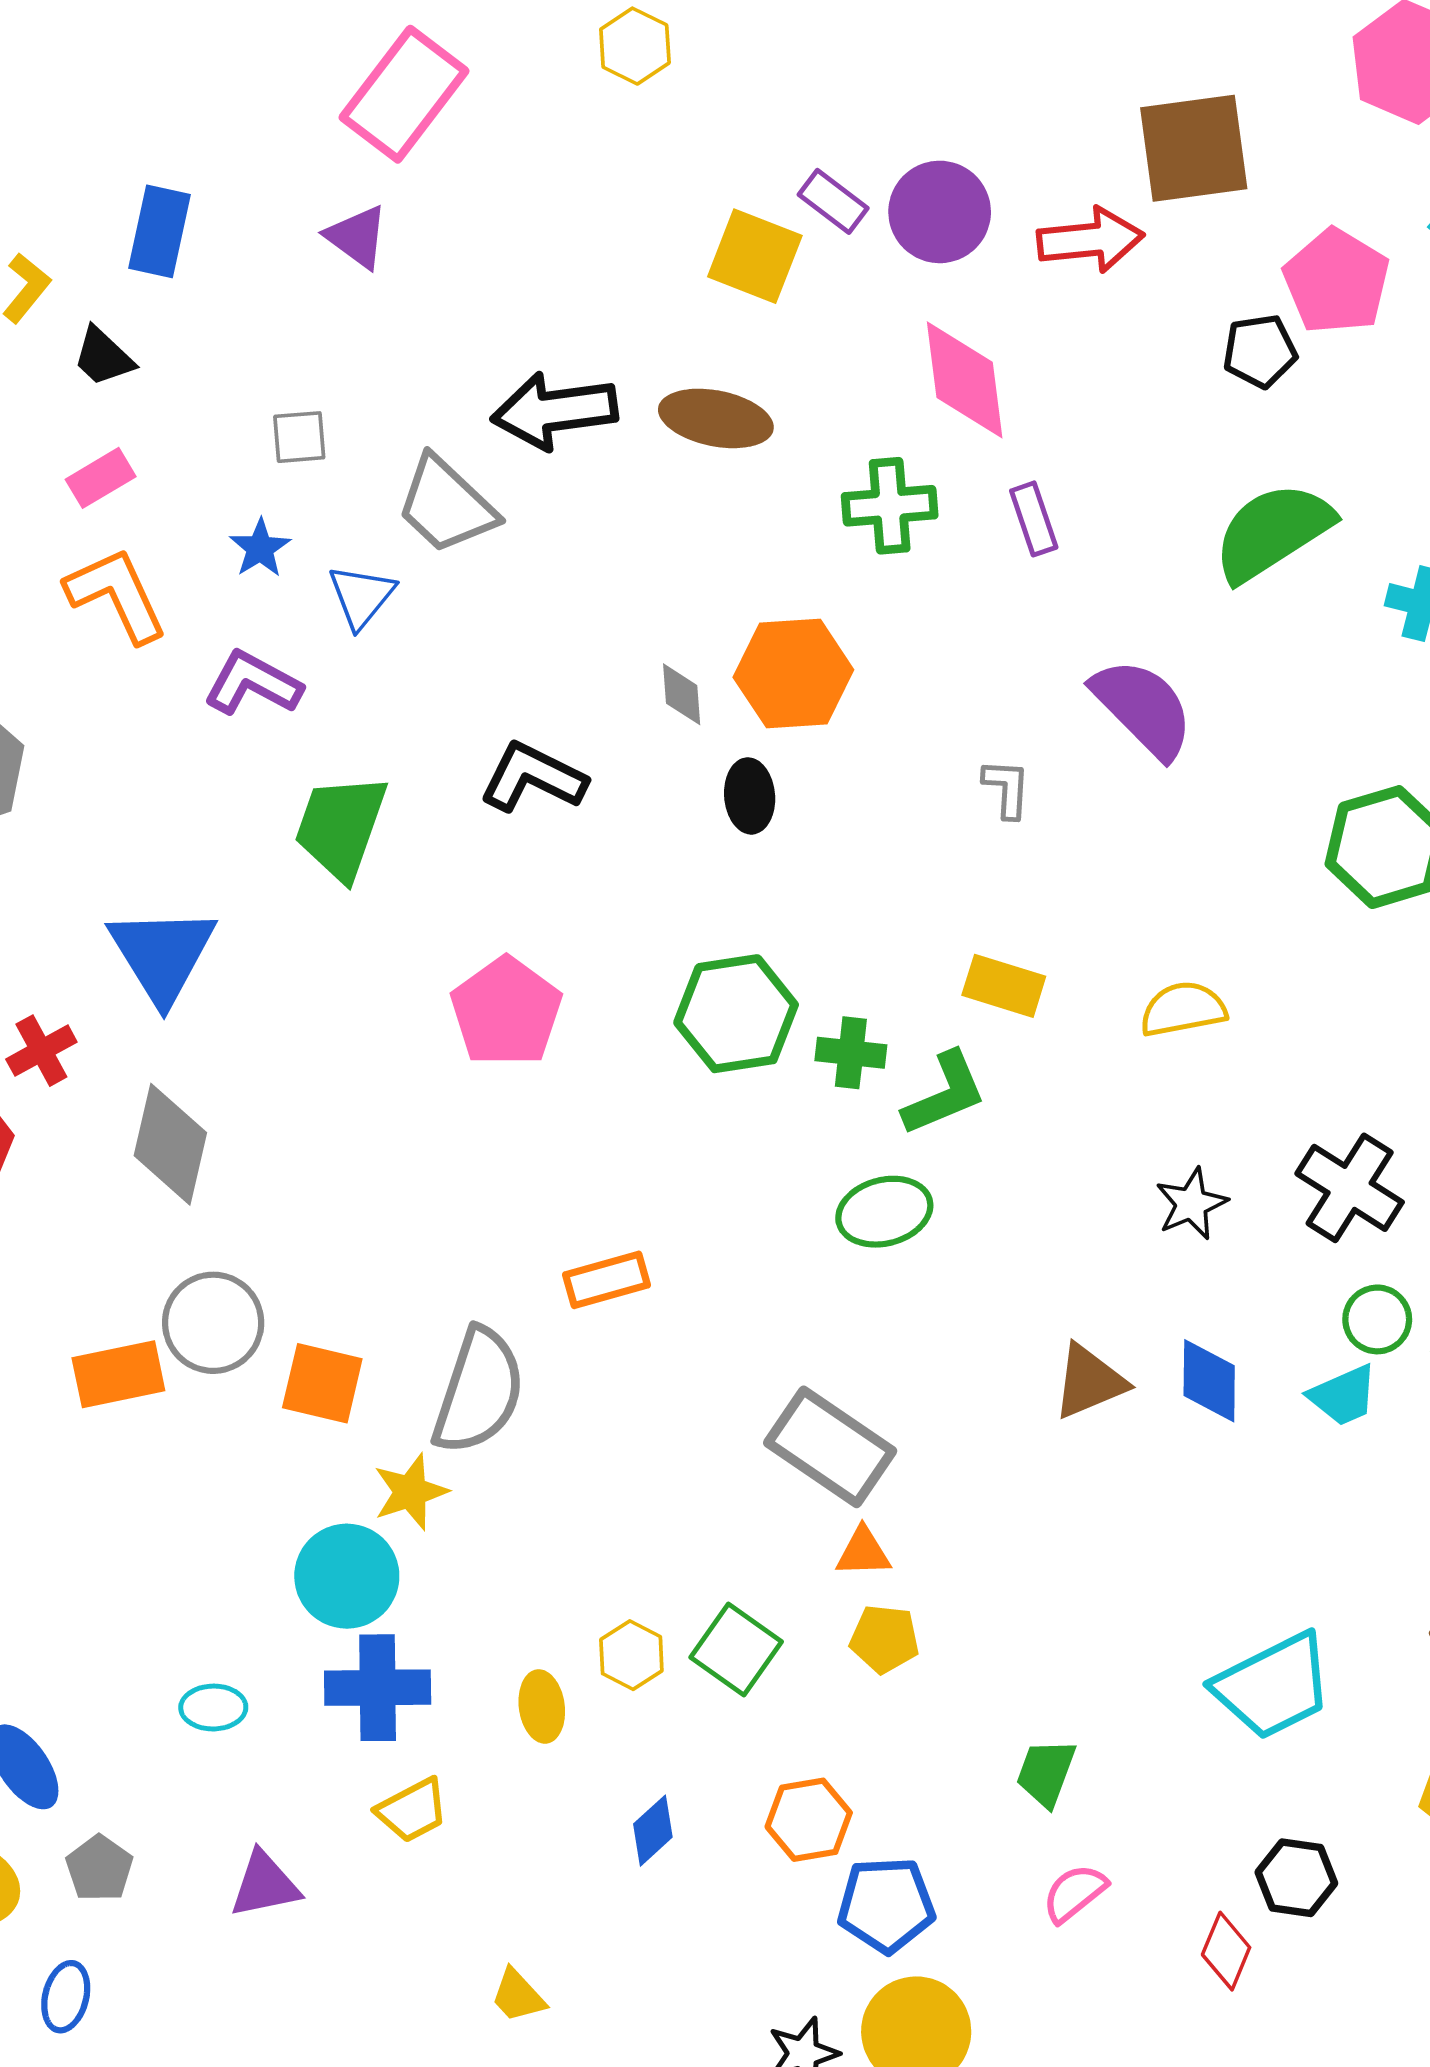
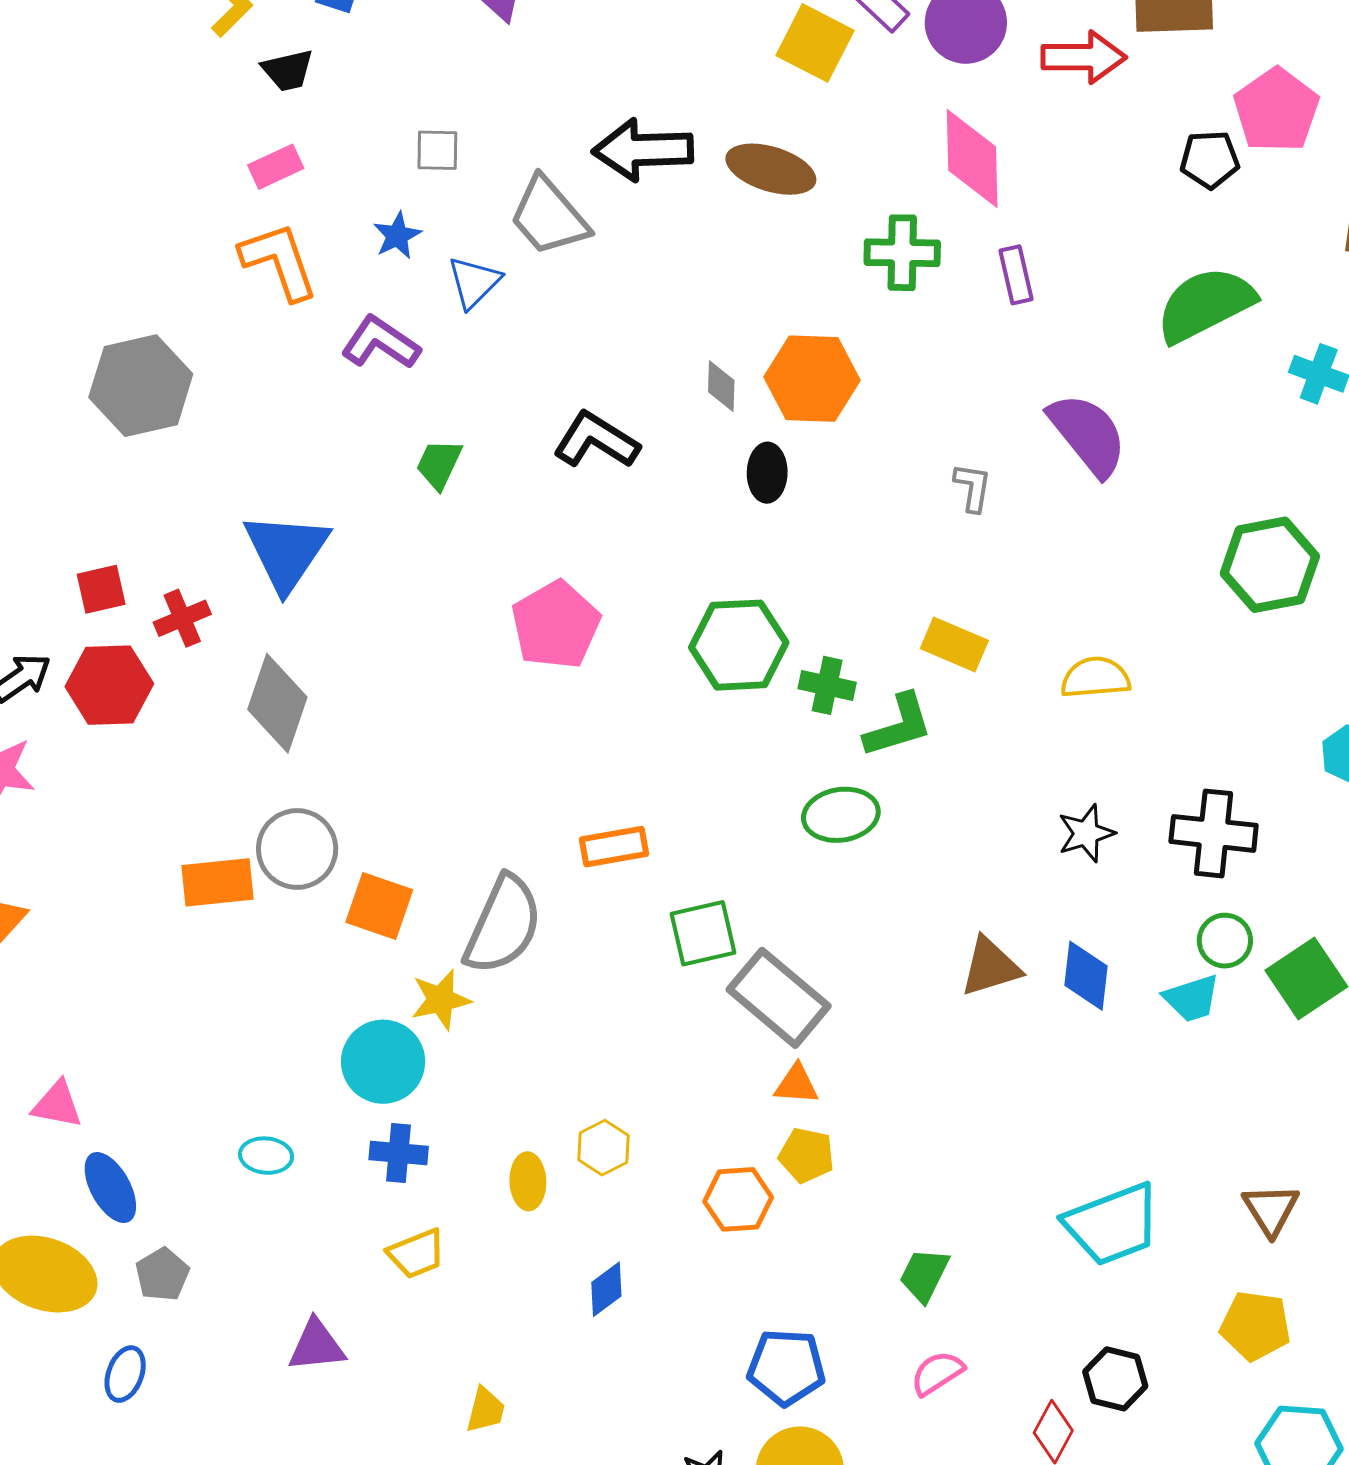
black trapezoid: (103, 357) -> (288, 70), turned -62
green trapezoid: (341, 827) -> (439, 464), size x0.6
black cross: (1350, 1188) -> (1214, 833), turned -32
green square: (736, 1650) -> (703, 933), moved, turned 36
blue cross: (378, 1688) -> (399, 1153), size x0.7
orange hexagon: (809, 1820) -> (738, 1199), moved
purple triangle: (265, 1885) -> (317, 1346), moved
yellow trapezoid: (518, 1996) -> (485, 1410), turned -129

